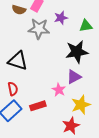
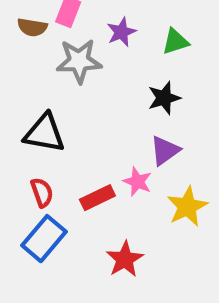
black star: (77, 52) -> (164, 98), size x0.7
red rectangle: (38, 106) -> (97, 198), moved
red star: (71, 126) -> (125, 259), moved

